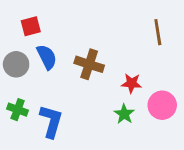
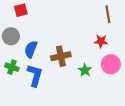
blue semicircle: (47, 57) -> (31, 49), moved, turned -132
brown cross: (89, 64) -> (61, 56), moved, turned -30
red star: (132, 83) -> (101, 41), moved

